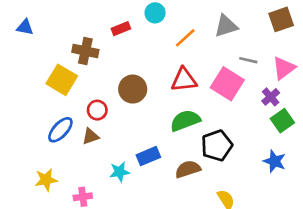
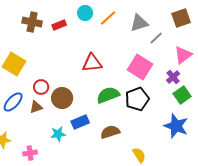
orange line: (185, 38) -> (108, 18), moved
brown cross: (85, 51) -> (32, 22), moved
gray line: (248, 60) -> (156, 38), moved, turned -56
red triangle: (184, 80) -> (92, 63), moved
brown circle: (133, 89) -> (62, 98), moved
black pentagon: (217, 146) -> (137, 99), moved
blue star: (275, 161) -> (176, 126), size x1.4

